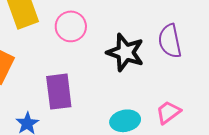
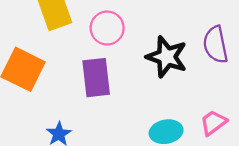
purple rectangle: (59, 92) -> (96, 78), moved

